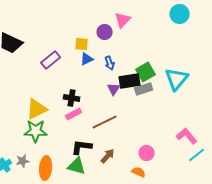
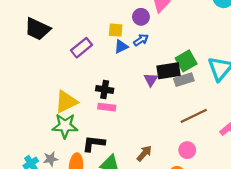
blue arrow: (110, 63) -> (141, 40), moved, turned -104
pink rectangle: (74, 114) -> (107, 107), turned 35
brown line: (105, 122) -> (194, 116), moved
black L-shape: (82, 147) -> (94, 143), moved

